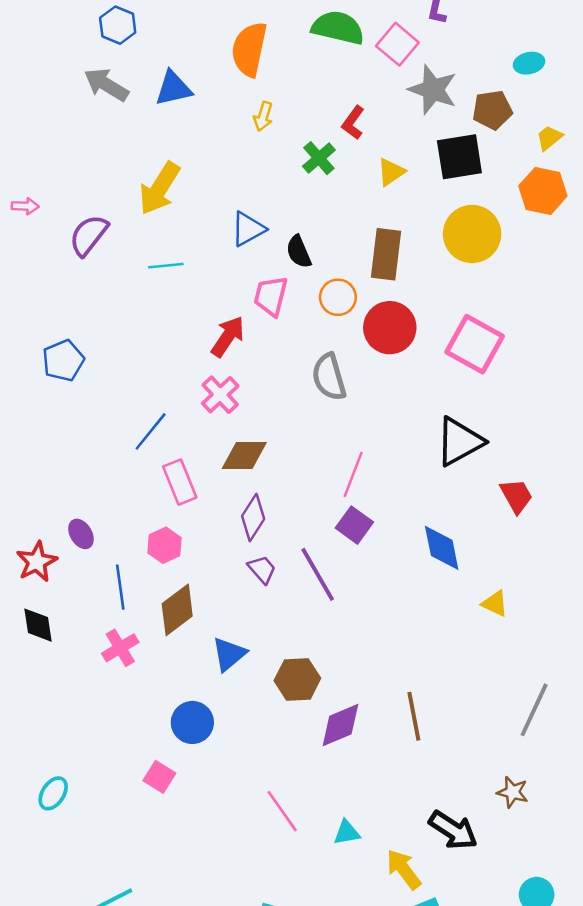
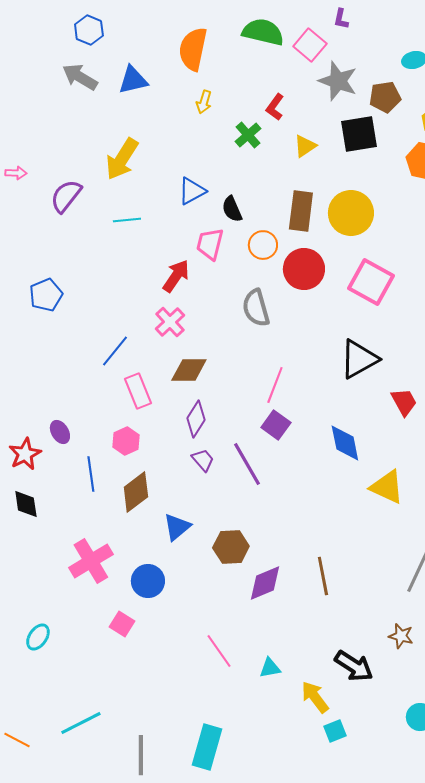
yellow circle: (472, 234) -> (351, 213), moved
yellow triangle: (495, 604) -> (387, 487), size x1.6
pink cross: (120, 648) -> (91, 561), moved, size x1.5

